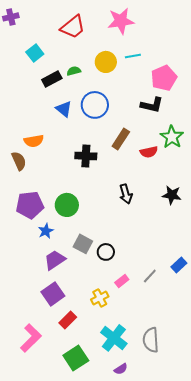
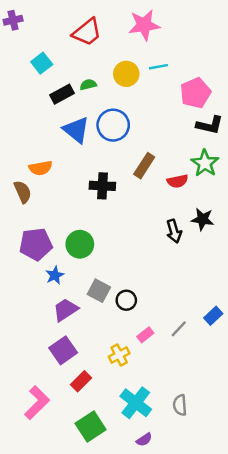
black L-shape: (152, 105) -> (210, 125), moved
blue triangle: (64, 109) -> (76, 130), size x1.4
black arrow: (126, 194) -> (174, 231), moved
black star: (172, 195) -> (203, 219), moved
gray semicircle: (151, 340) -> (180, 405), size x0.7

